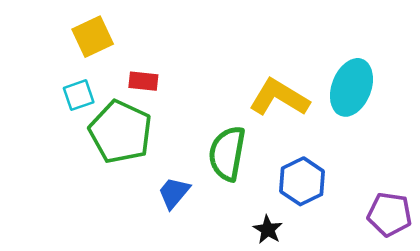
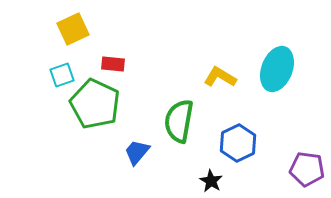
yellow L-shape: (279, 98) -> (220, 77), size x0.7

